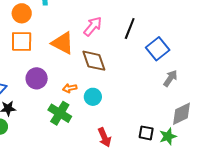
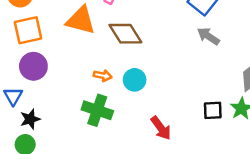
purple circle: (37, 78) -> (33, 66), moved
gray arrow: (170, 78) -> (208, 36), moved, turned -78
orange arrow: (70, 88) -> (103, 76), turned -144

